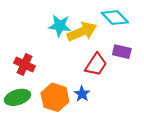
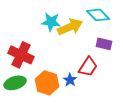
red cross: (25, 64) -> (21, 55), size x1.4
red trapezoid: (96, 64) -> (88, 67), moved

